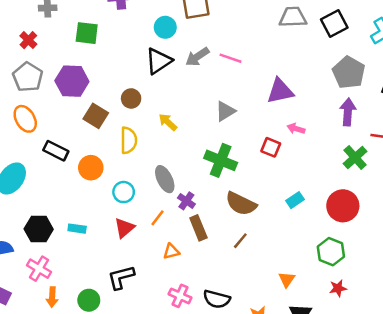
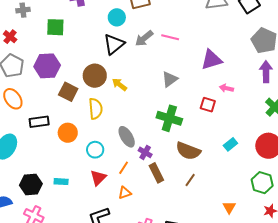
brown circle: (131, 98) -> (95, 76), size x1.5
yellow arrow: (168, 122) -> (119, 85), moved
black rectangle: (56, 151) -> (39, 122), turned -30
orange triangle: (171, 251) -> (125, 193), moved

